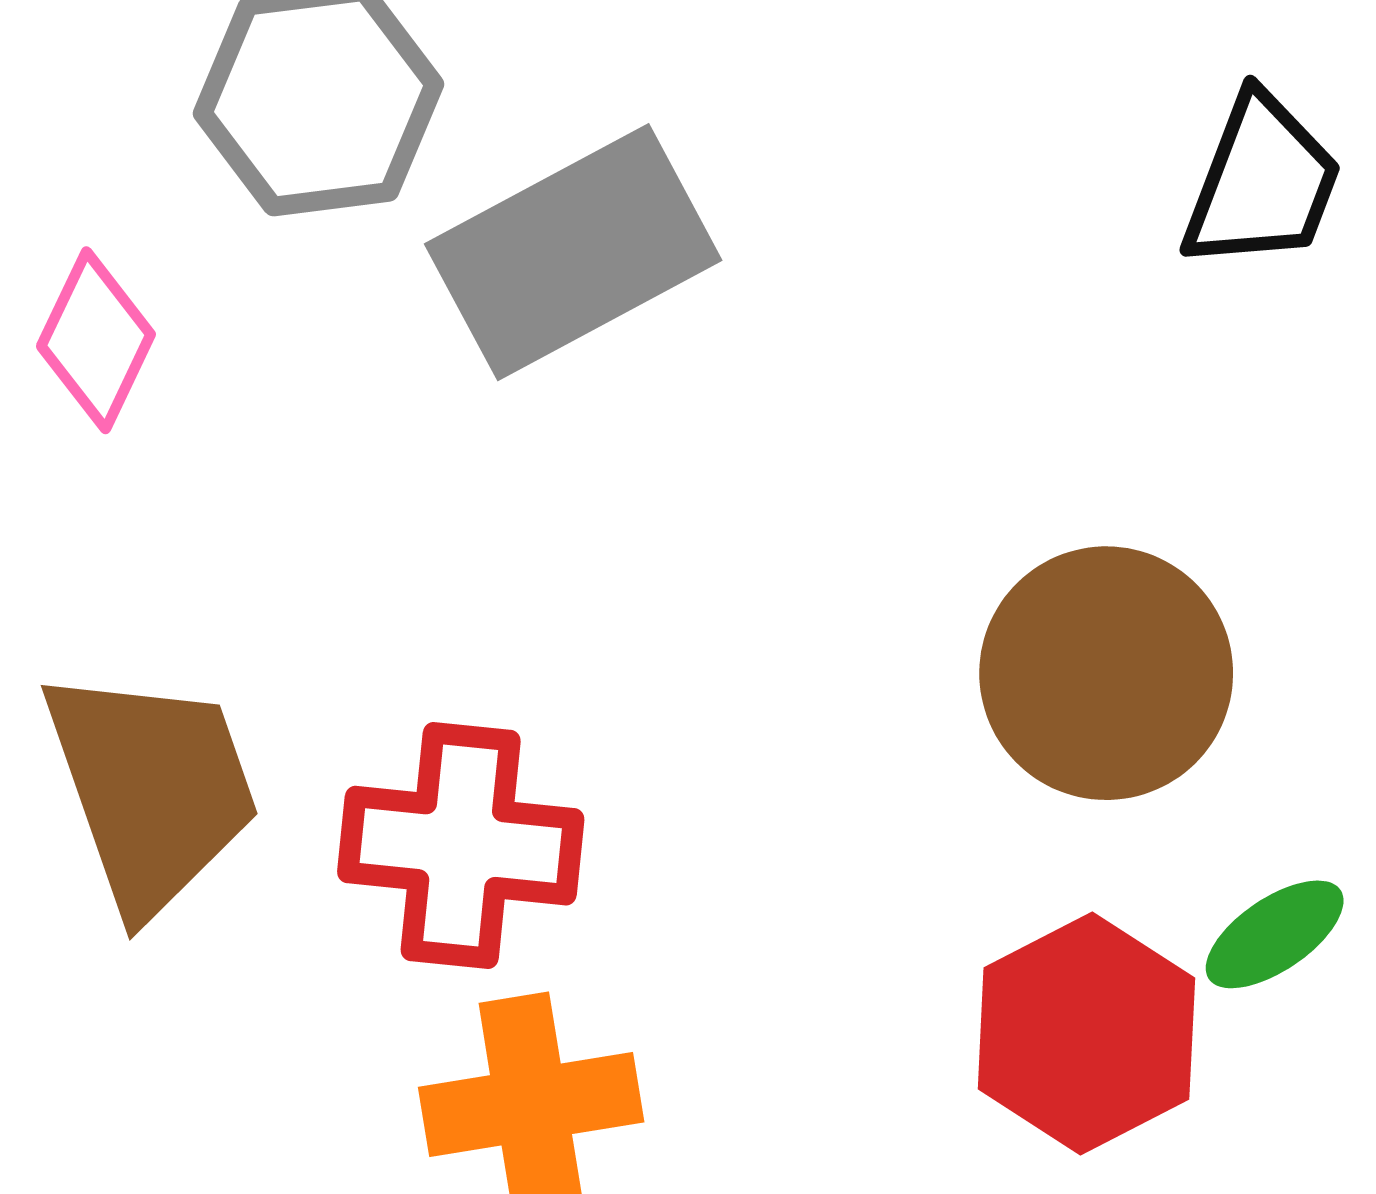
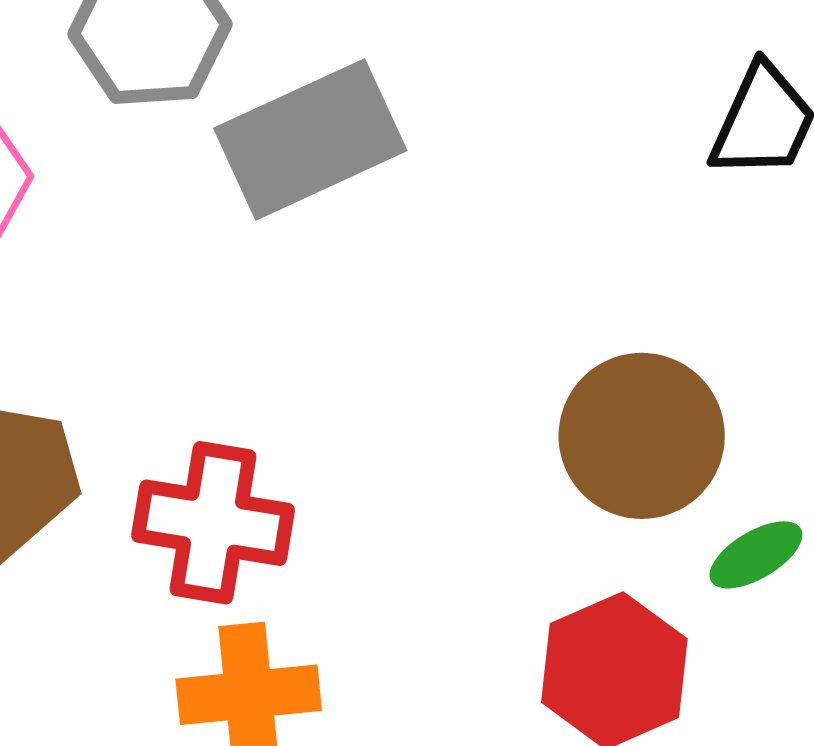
green ellipse: (1275, 934) -> (756, 555), moved

